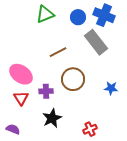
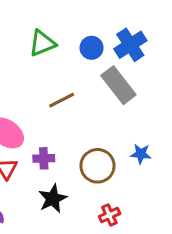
blue cross: (104, 15) -> (130, 45), turned 35
brown circle: (73, 79) -> (97, 166), moved

